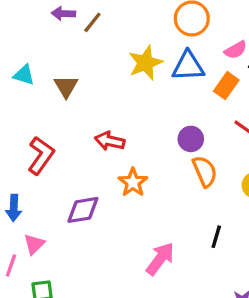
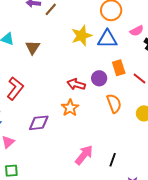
orange rectangle: (226, 86) -> (119, 68), moved, turned -56
purple circle: (191, 139) -> (99, 78), moved
red arrow: (110, 141) -> (76, 84), moved
black line: (216, 237) -> (113, 160), moved

